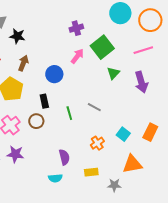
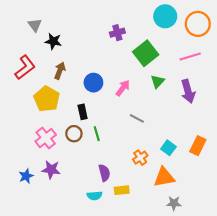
pink arrow: (77, 56) -> (123, 88), moved
green line: (69, 113) -> (97, 134), moved
orange triangle: (132, 164) -> (164, 177), moved
yellow rectangle: (91, 172) -> (122, 190), moved
gray star: (114, 185) -> (174, 203), moved

